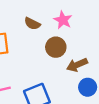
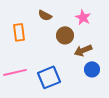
pink star: (63, 20) -> (83, 17), moved

